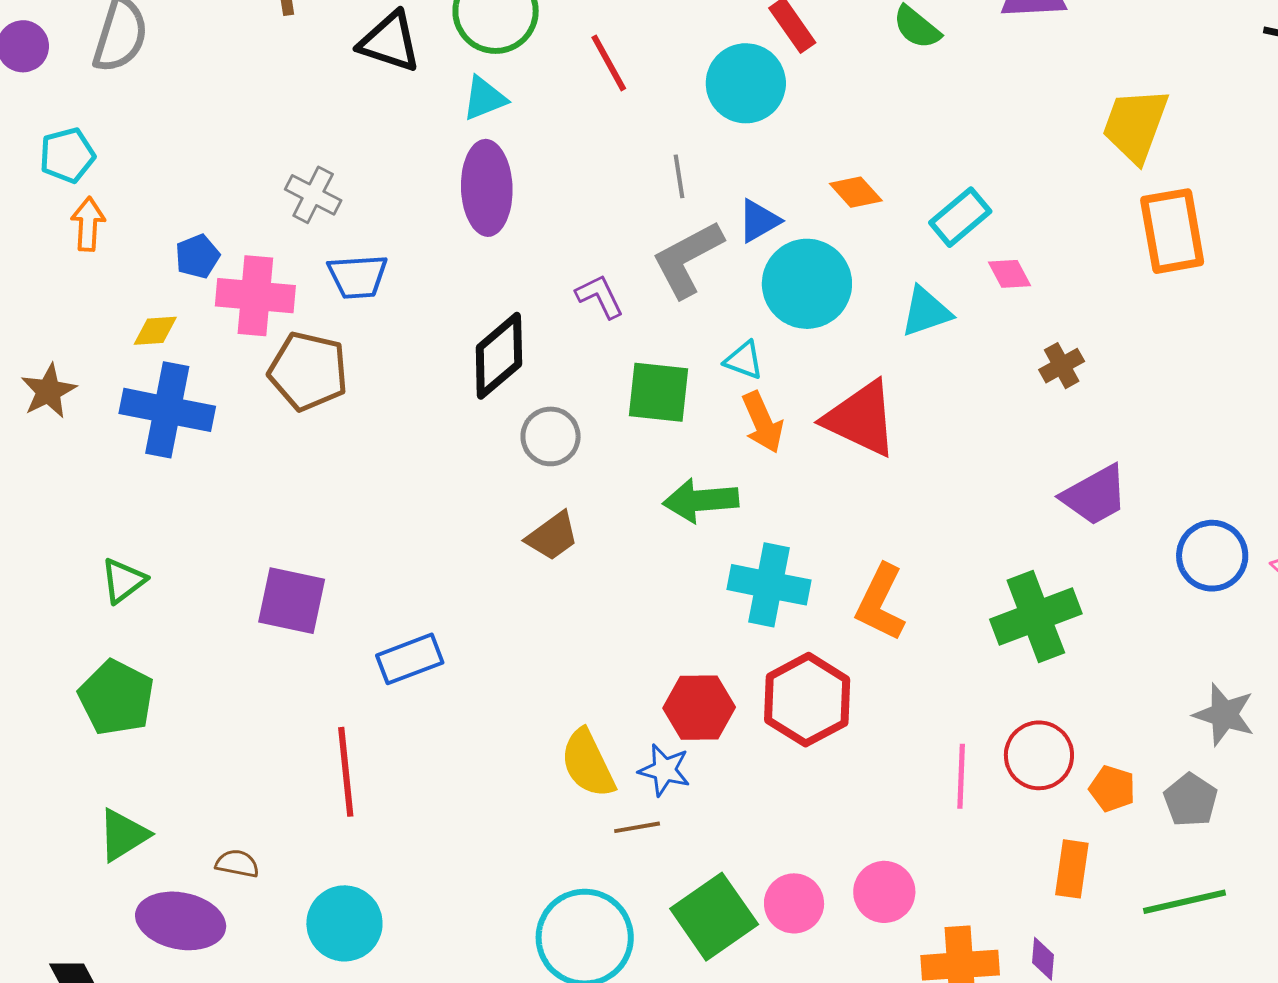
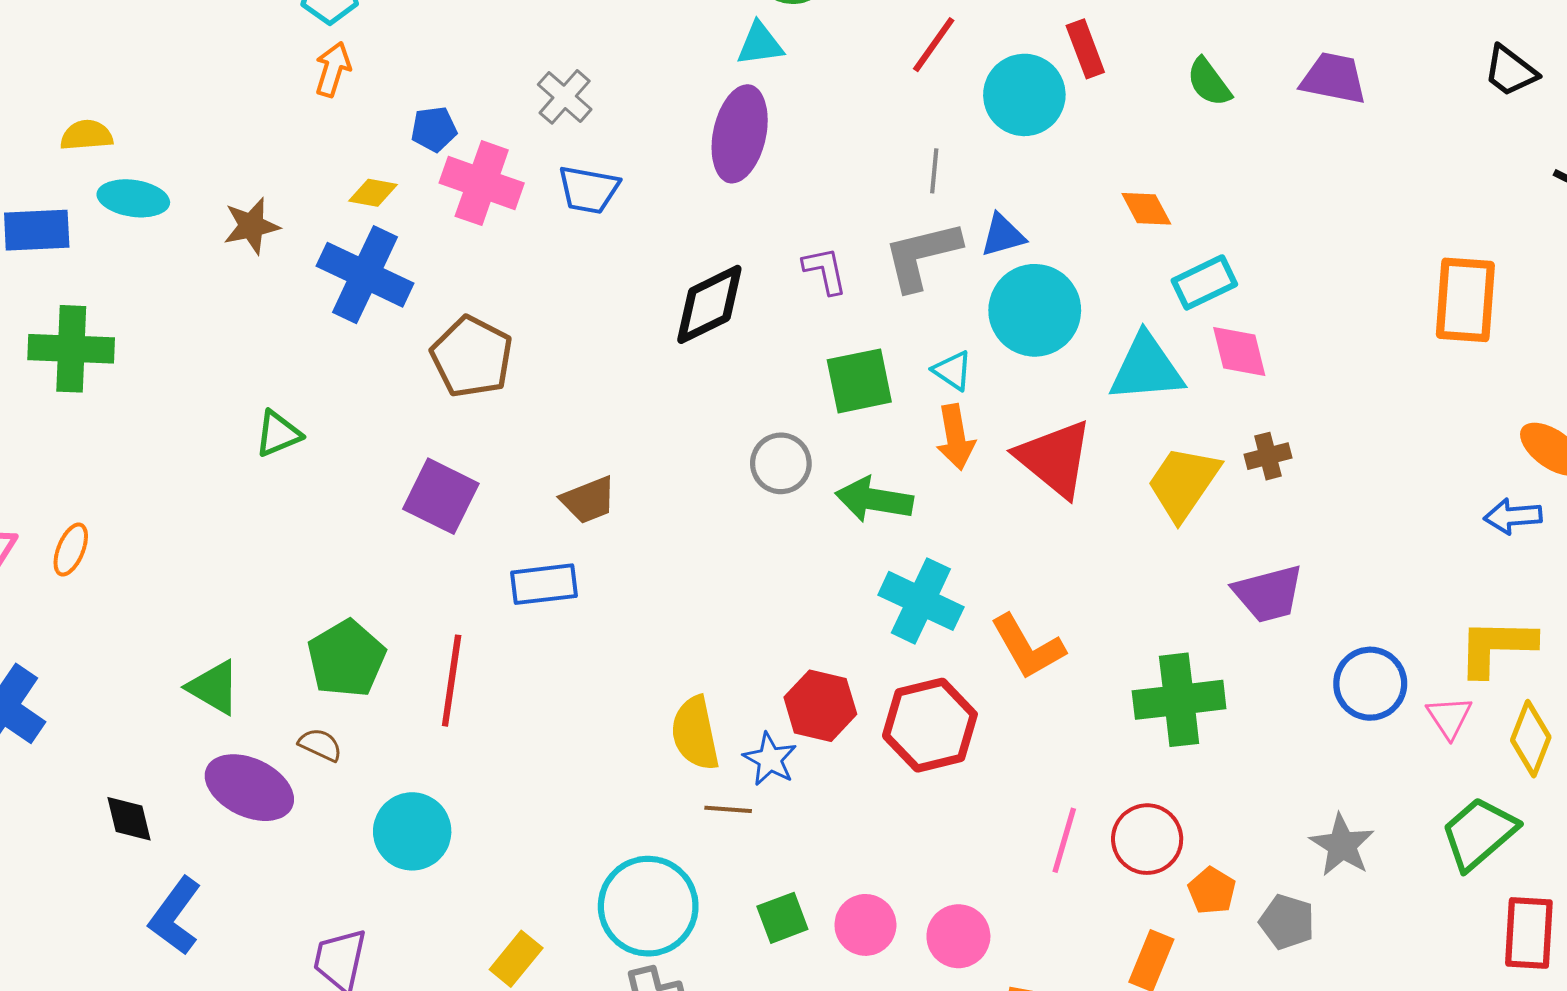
red line: (609, 63) -> (934, 45), moved, turned 50
yellow trapezoid: (1135, 125) -> (1183, 483), moved
orange diamond: (856, 192) -> (1146, 209), moved
orange rectangle: (1172, 231) -> (1465, 300), moved
pink diamond: (1010, 274) -> (1239, 351), size x1.4
cyan triangle: (926, 312) -> (1146, 368), size x1.4
brown pentagon: (308, 371) -> (472, 357), moved
green square: (658, 392) -> (859, 381), turned -32
gray circle: (551, 436) -> (781, 463), moved
brown trapezoid: (552, 536) -> (588, 500), moved
orange L-shape: (880, 603) -> (1028, 647), turned -70
green pentagon: (116, 698) -> (346, 659), moved
gray pentagon: (1191, 800) -> (1287, 922), turned -30
green triangle: (123, 835) -> (214, 687), turned 48
green square: (714, 917) -> (782, 918), size x0.6

